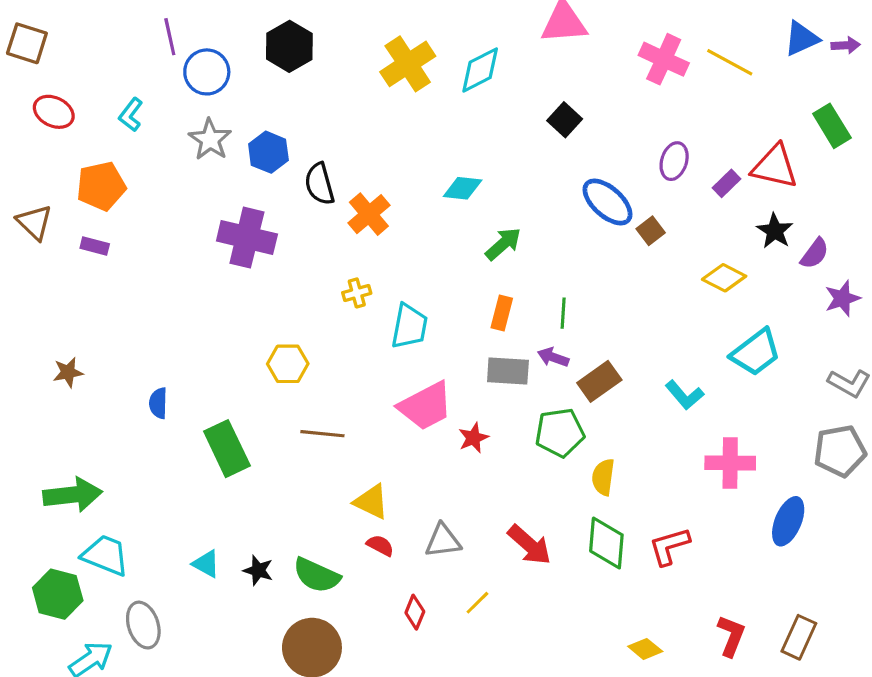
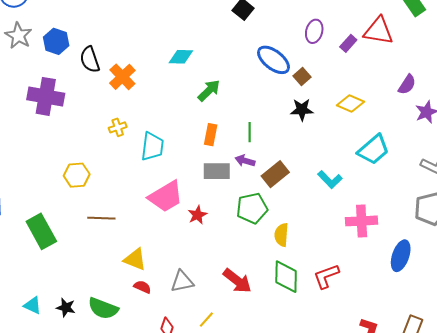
black star: (775, 231) -> (302, 110), moved, turned -30

